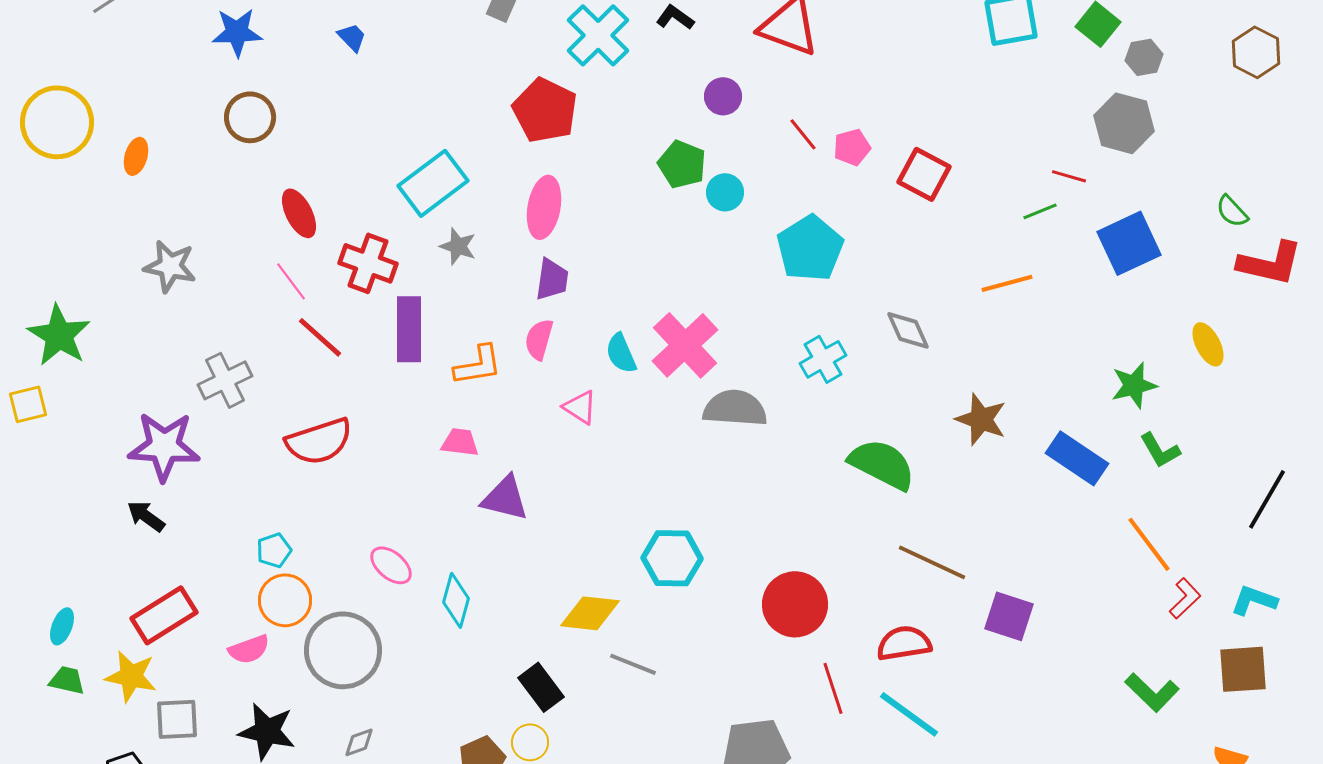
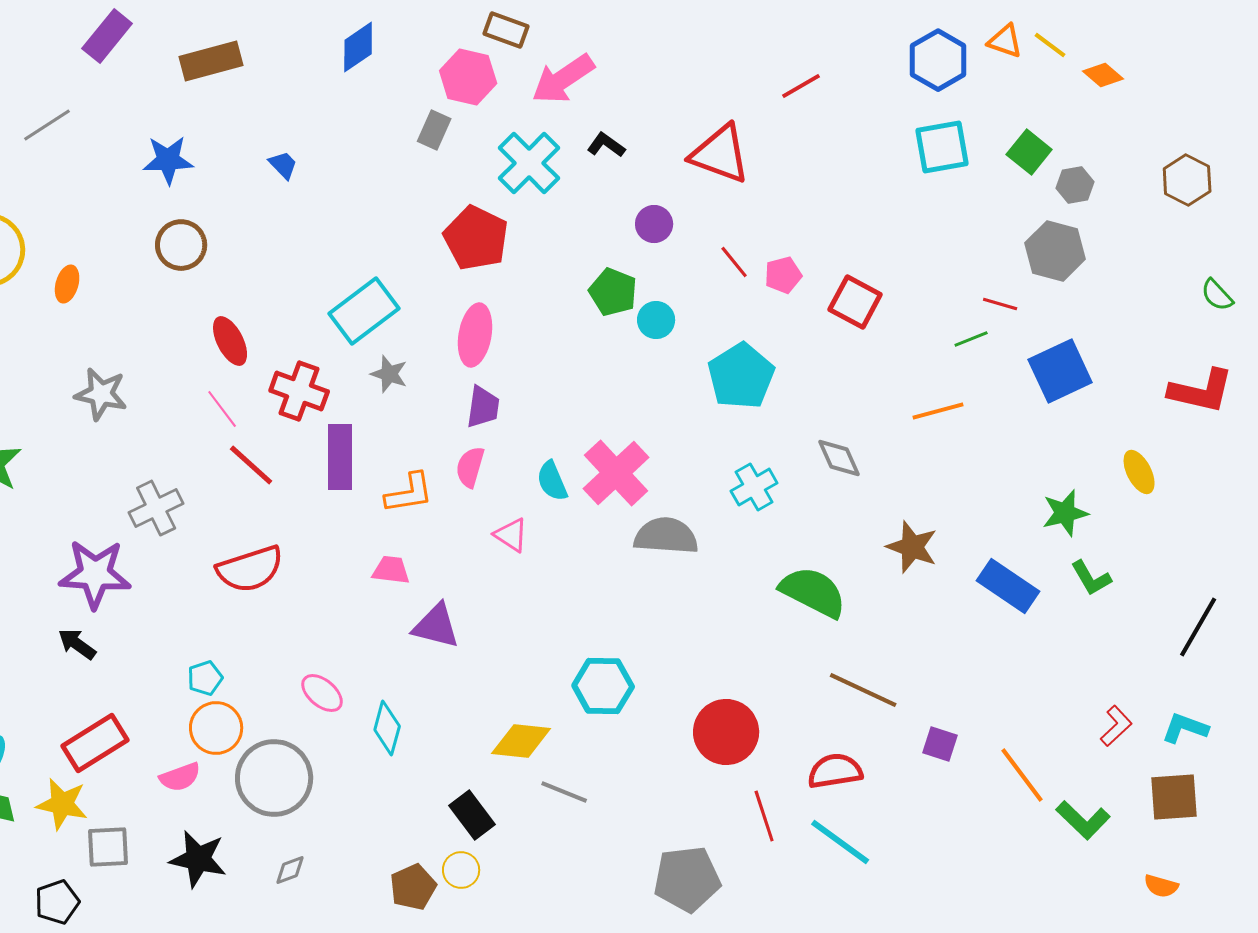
green semicircle: (1232, 211) -> (1217, 295), moved
orange line: (1149, 544) -> (1022, 775), moved
purple square: (1009, 616) -> (940, 744), size x0.7

